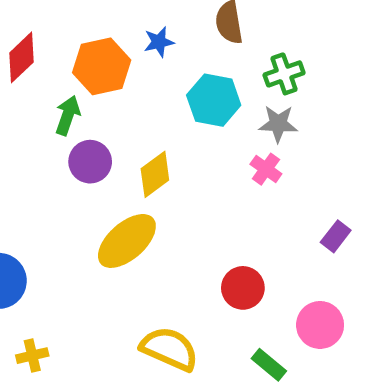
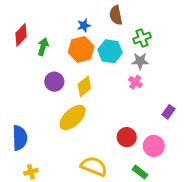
orange hexagon: (102, 66) -> (81, 49), moved
green arrow: (68, 115) -> (43, 47), moved
pink circle: (320, 325) -> (154, 146), moved

